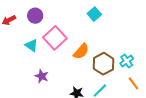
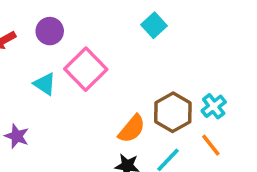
orange semicircle: (81, 51) -> (132, 129), moved
purple star: (42, 76) -> (17, 136), moved
orange line: (133, 83) -> (211, 145), moved

